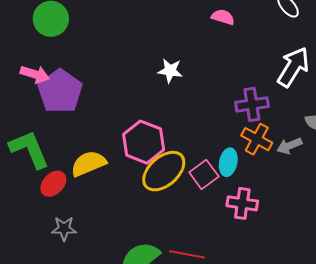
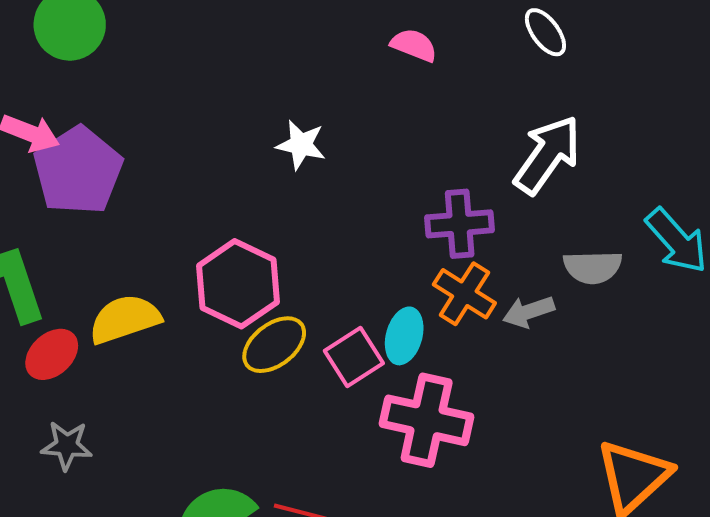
yellow ellipse: (164, 171) -> (274, 345), size x0.7
pink cross: (242, 203) -> (427, 420), size x1.4

